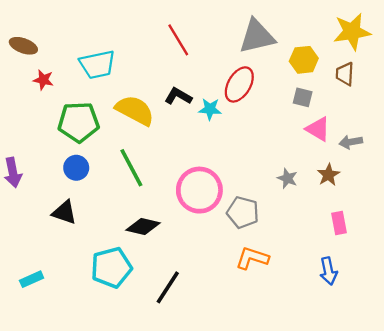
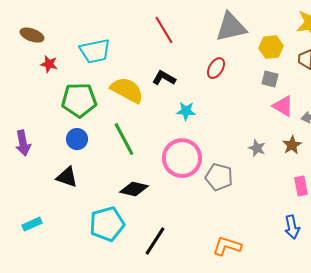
red ellipse: (239, 84) -> (216, 68), size x0.7
cyan star: (210, 109) -> (186, 111), moved
orange L-shape: (252, 258) -> (227, 246), moved
cyan rectangle: (32, 279) -> (32, 224), moved

